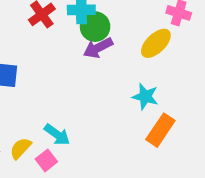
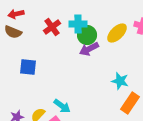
yellow ellipse: (156, 43) -> (117, 33), moved

